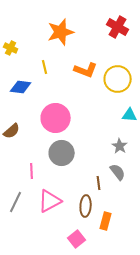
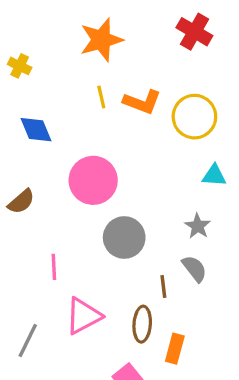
yellow line: (45, 67) -> (101, 97), moved
blue diamond: (21, 87) -> (36, 130), turned 60
gray circle: (62, 153) -> (124, 238), moved
gray line: (16, 202) -> (28, 340), moved

